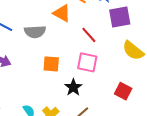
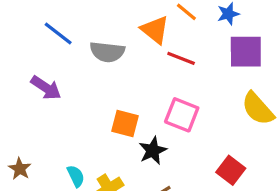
red line: (89, 35) -> (181, 58), moved, turned -36
orange square: (51, 64) -> (125, 124), moved

